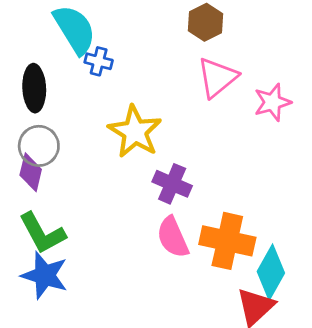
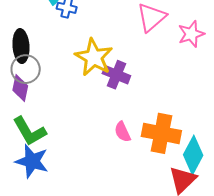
black ellipse: (34, 88) -> (21, 46), moved
purple cross: (172, 184) -> (116, 75), moved
pink semicircle: (173, 237) -> (122, 132), size x0.7

